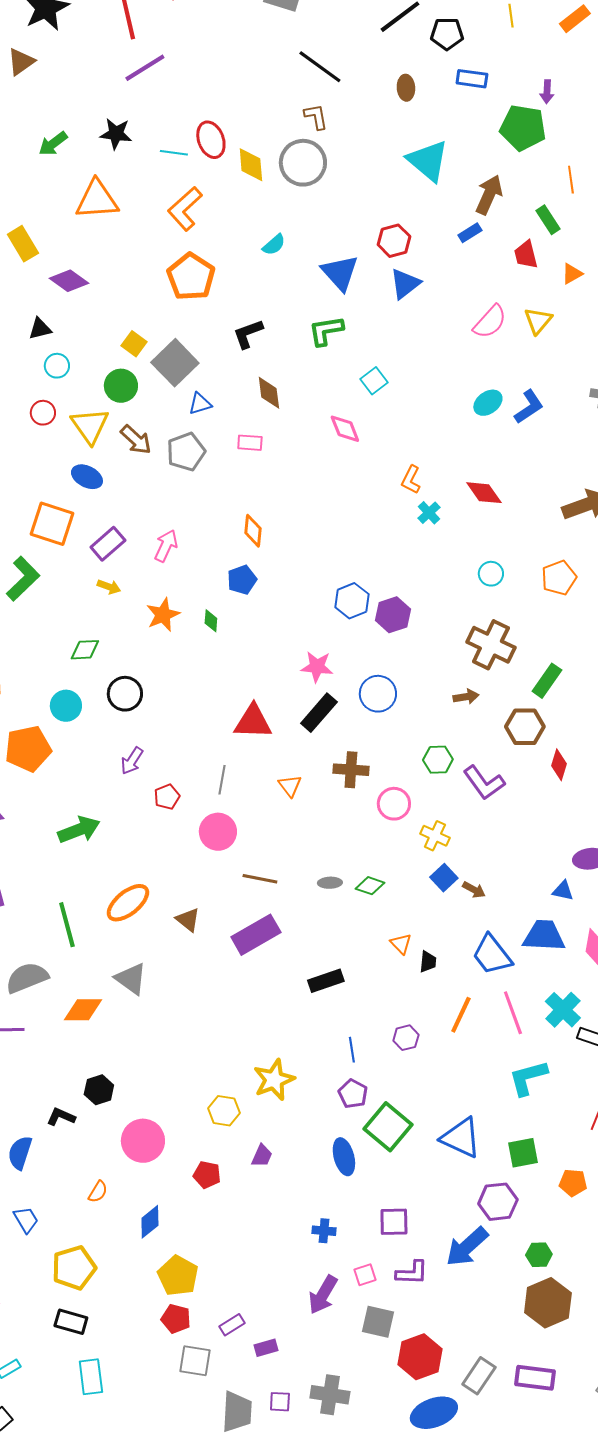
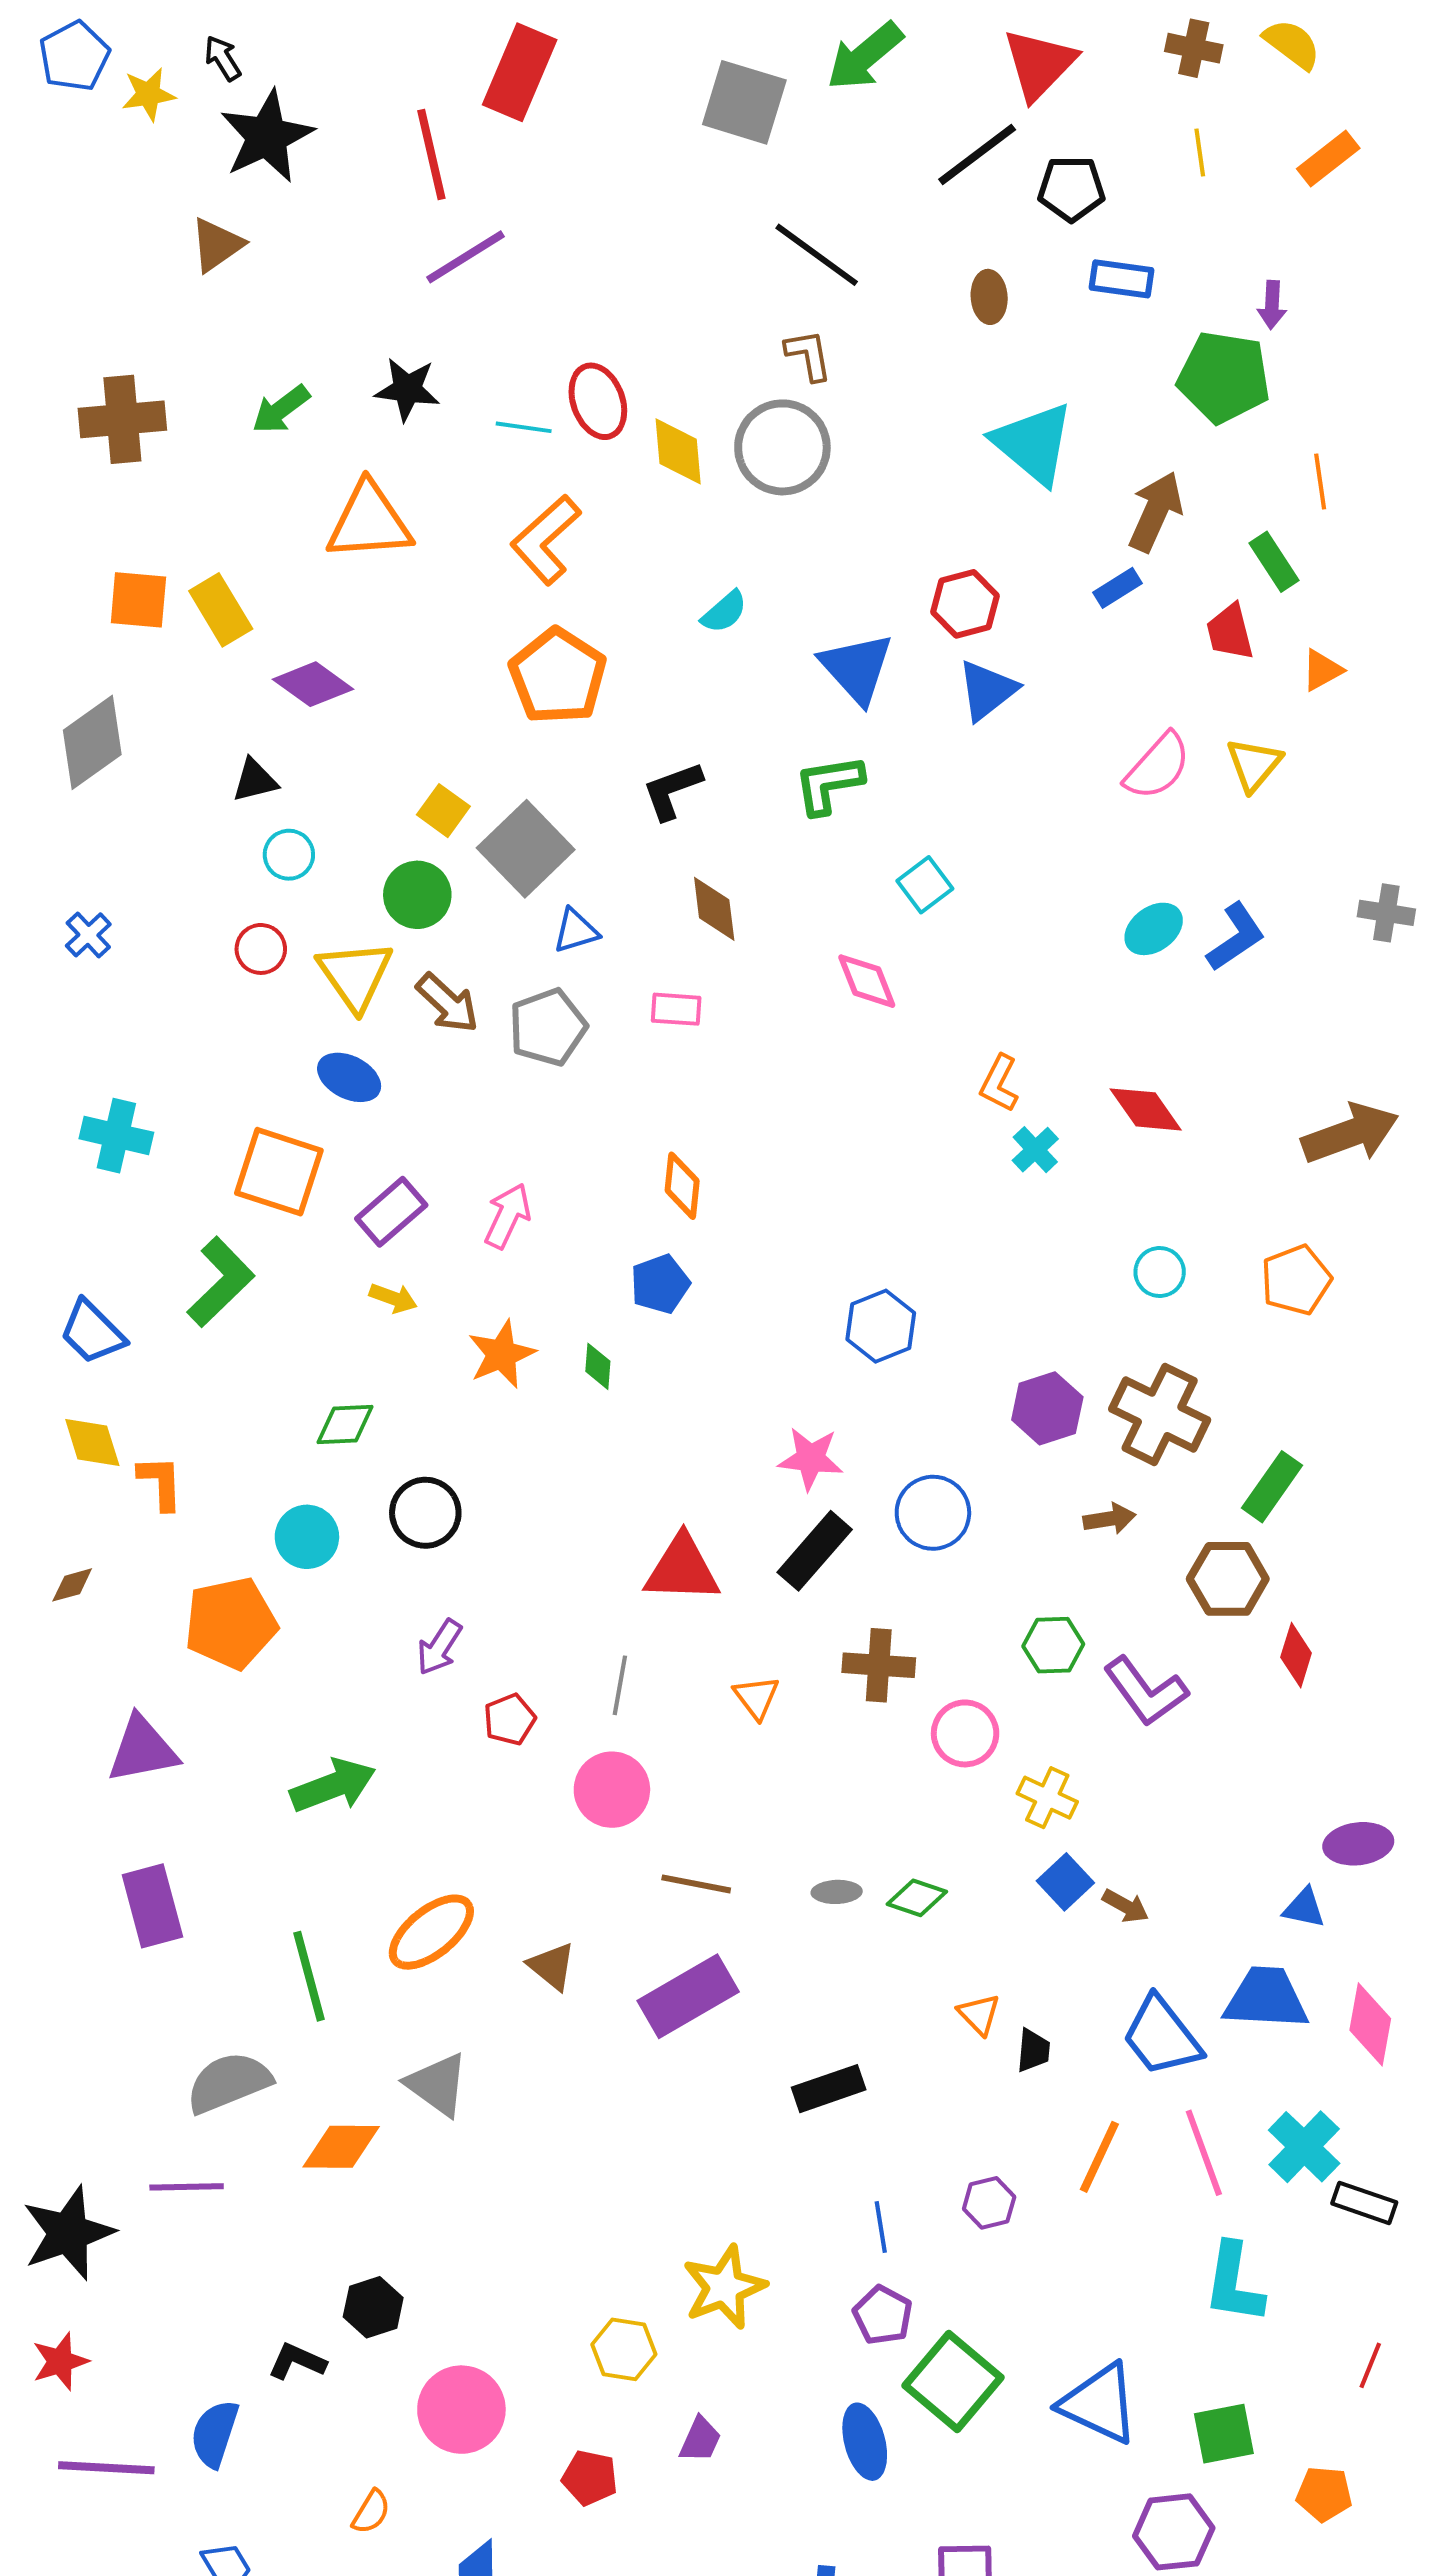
purple hexagon: (393, 615) -> (1047, 1408), moved
cyan L-shape: (528, 1078) -> (1234, 2283), turned -66

